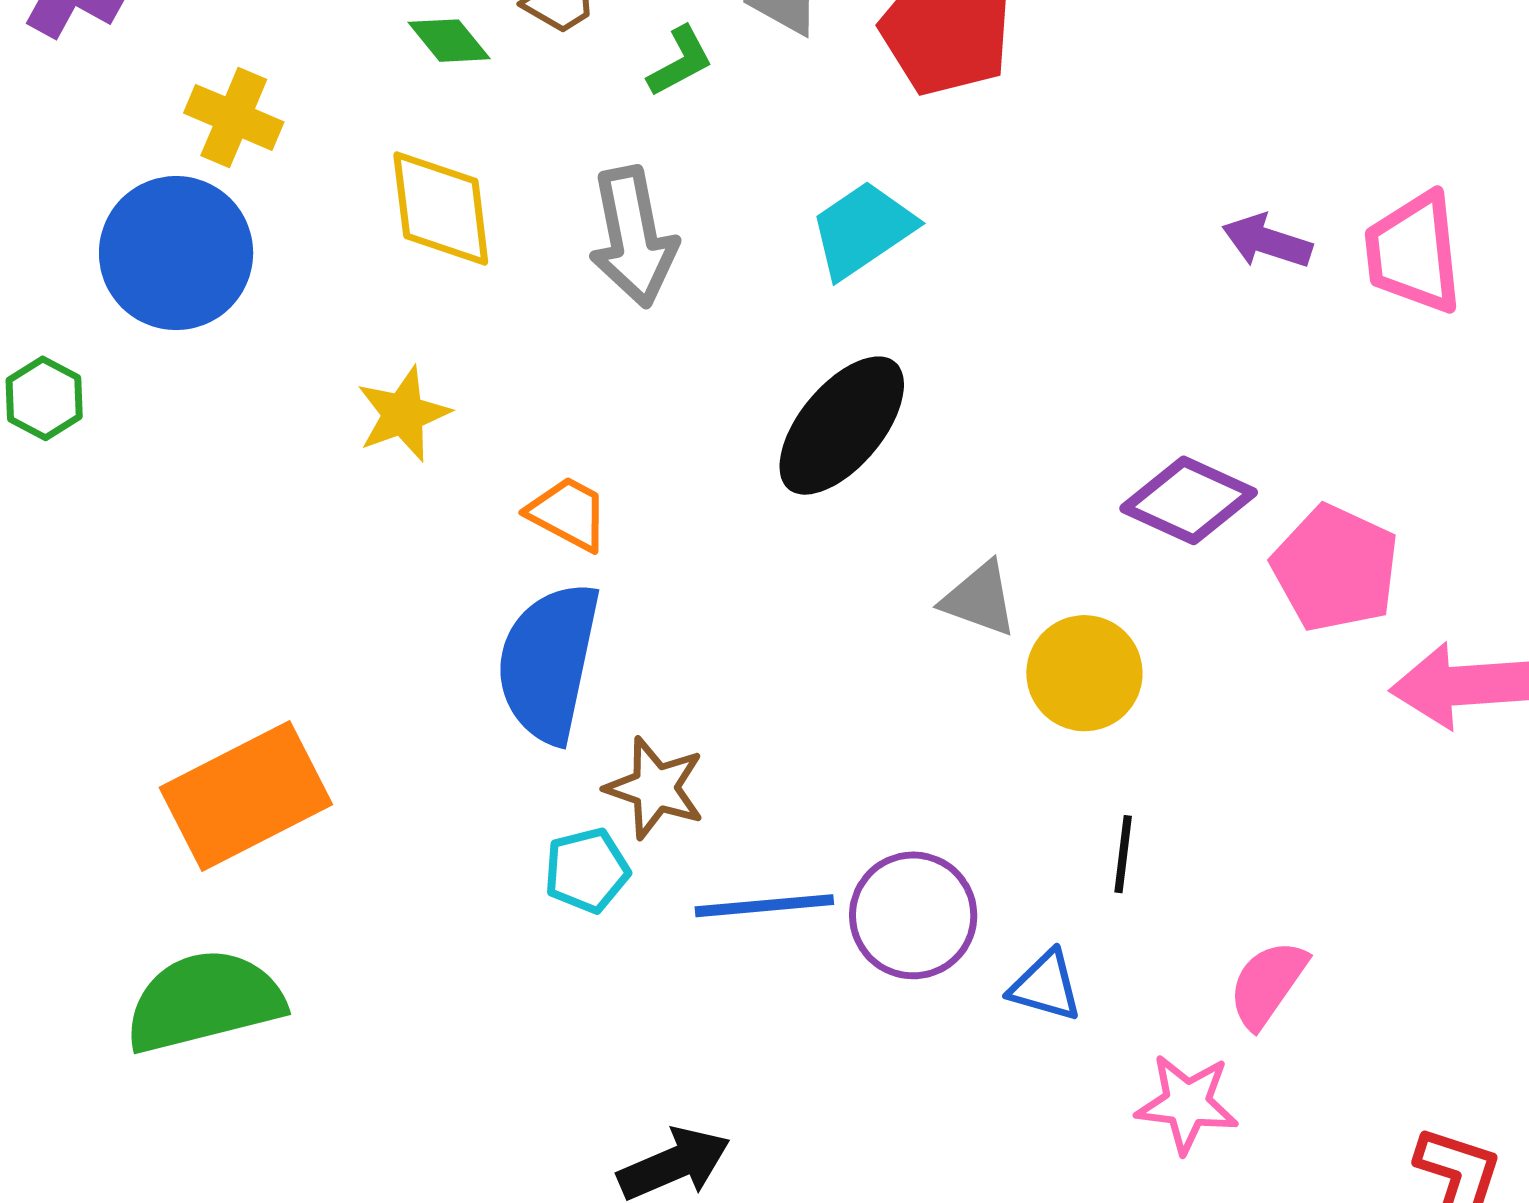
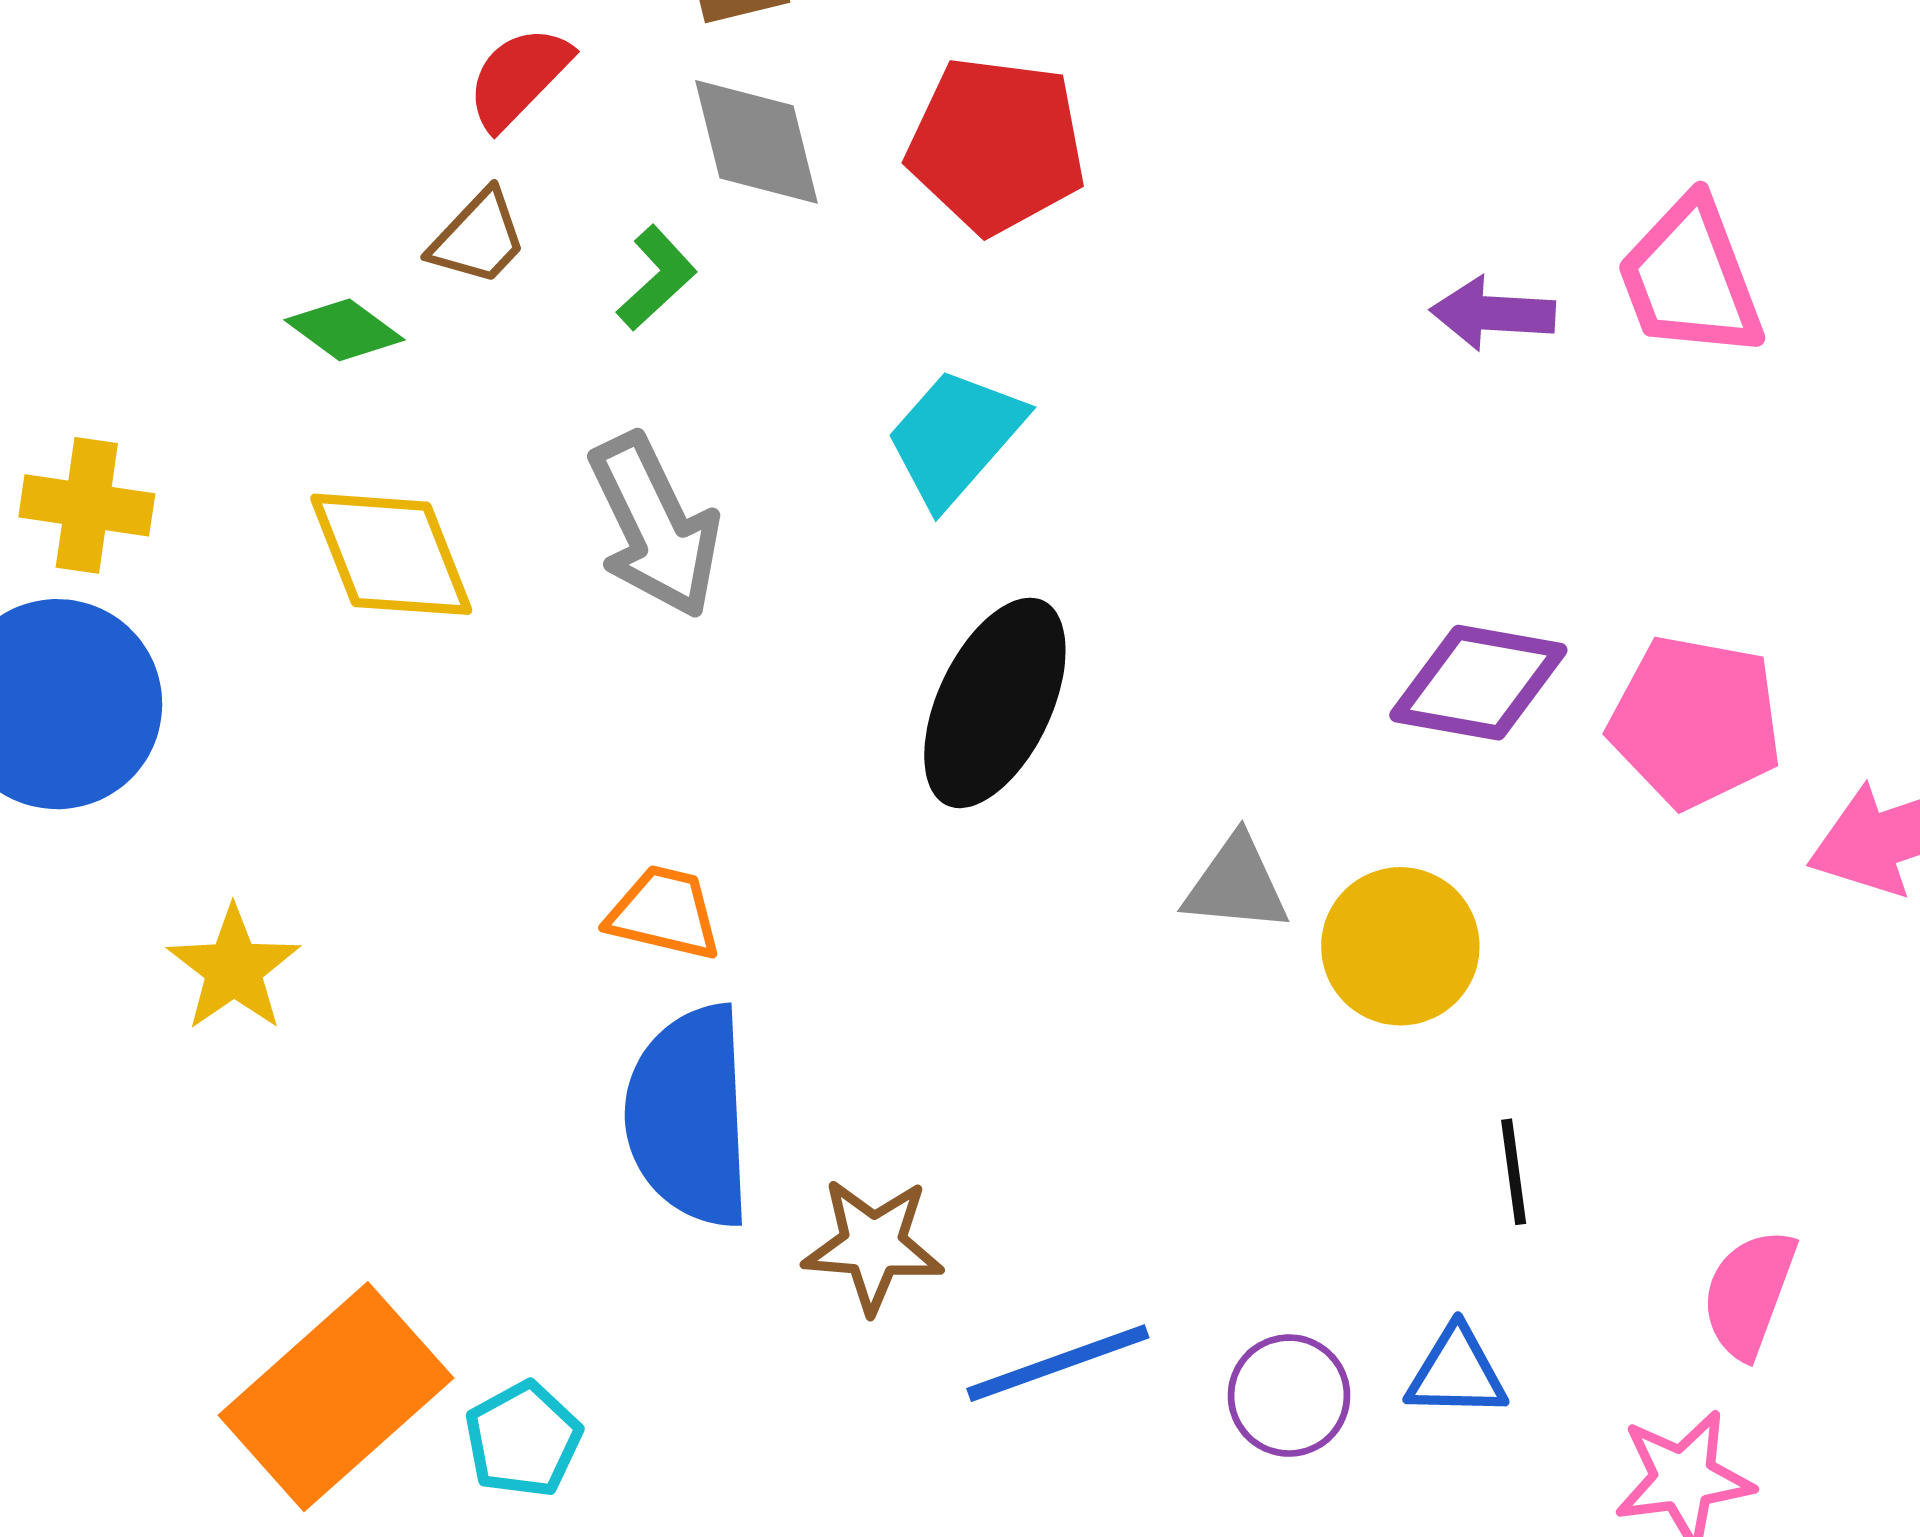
yellow star: (403, 414) -> (234, 969), moved
cyan pentagon: (587, 870) -> (523, 1439), moved
purple circle: (913, 915) -> (1289, 1396), moved, size x0.7

